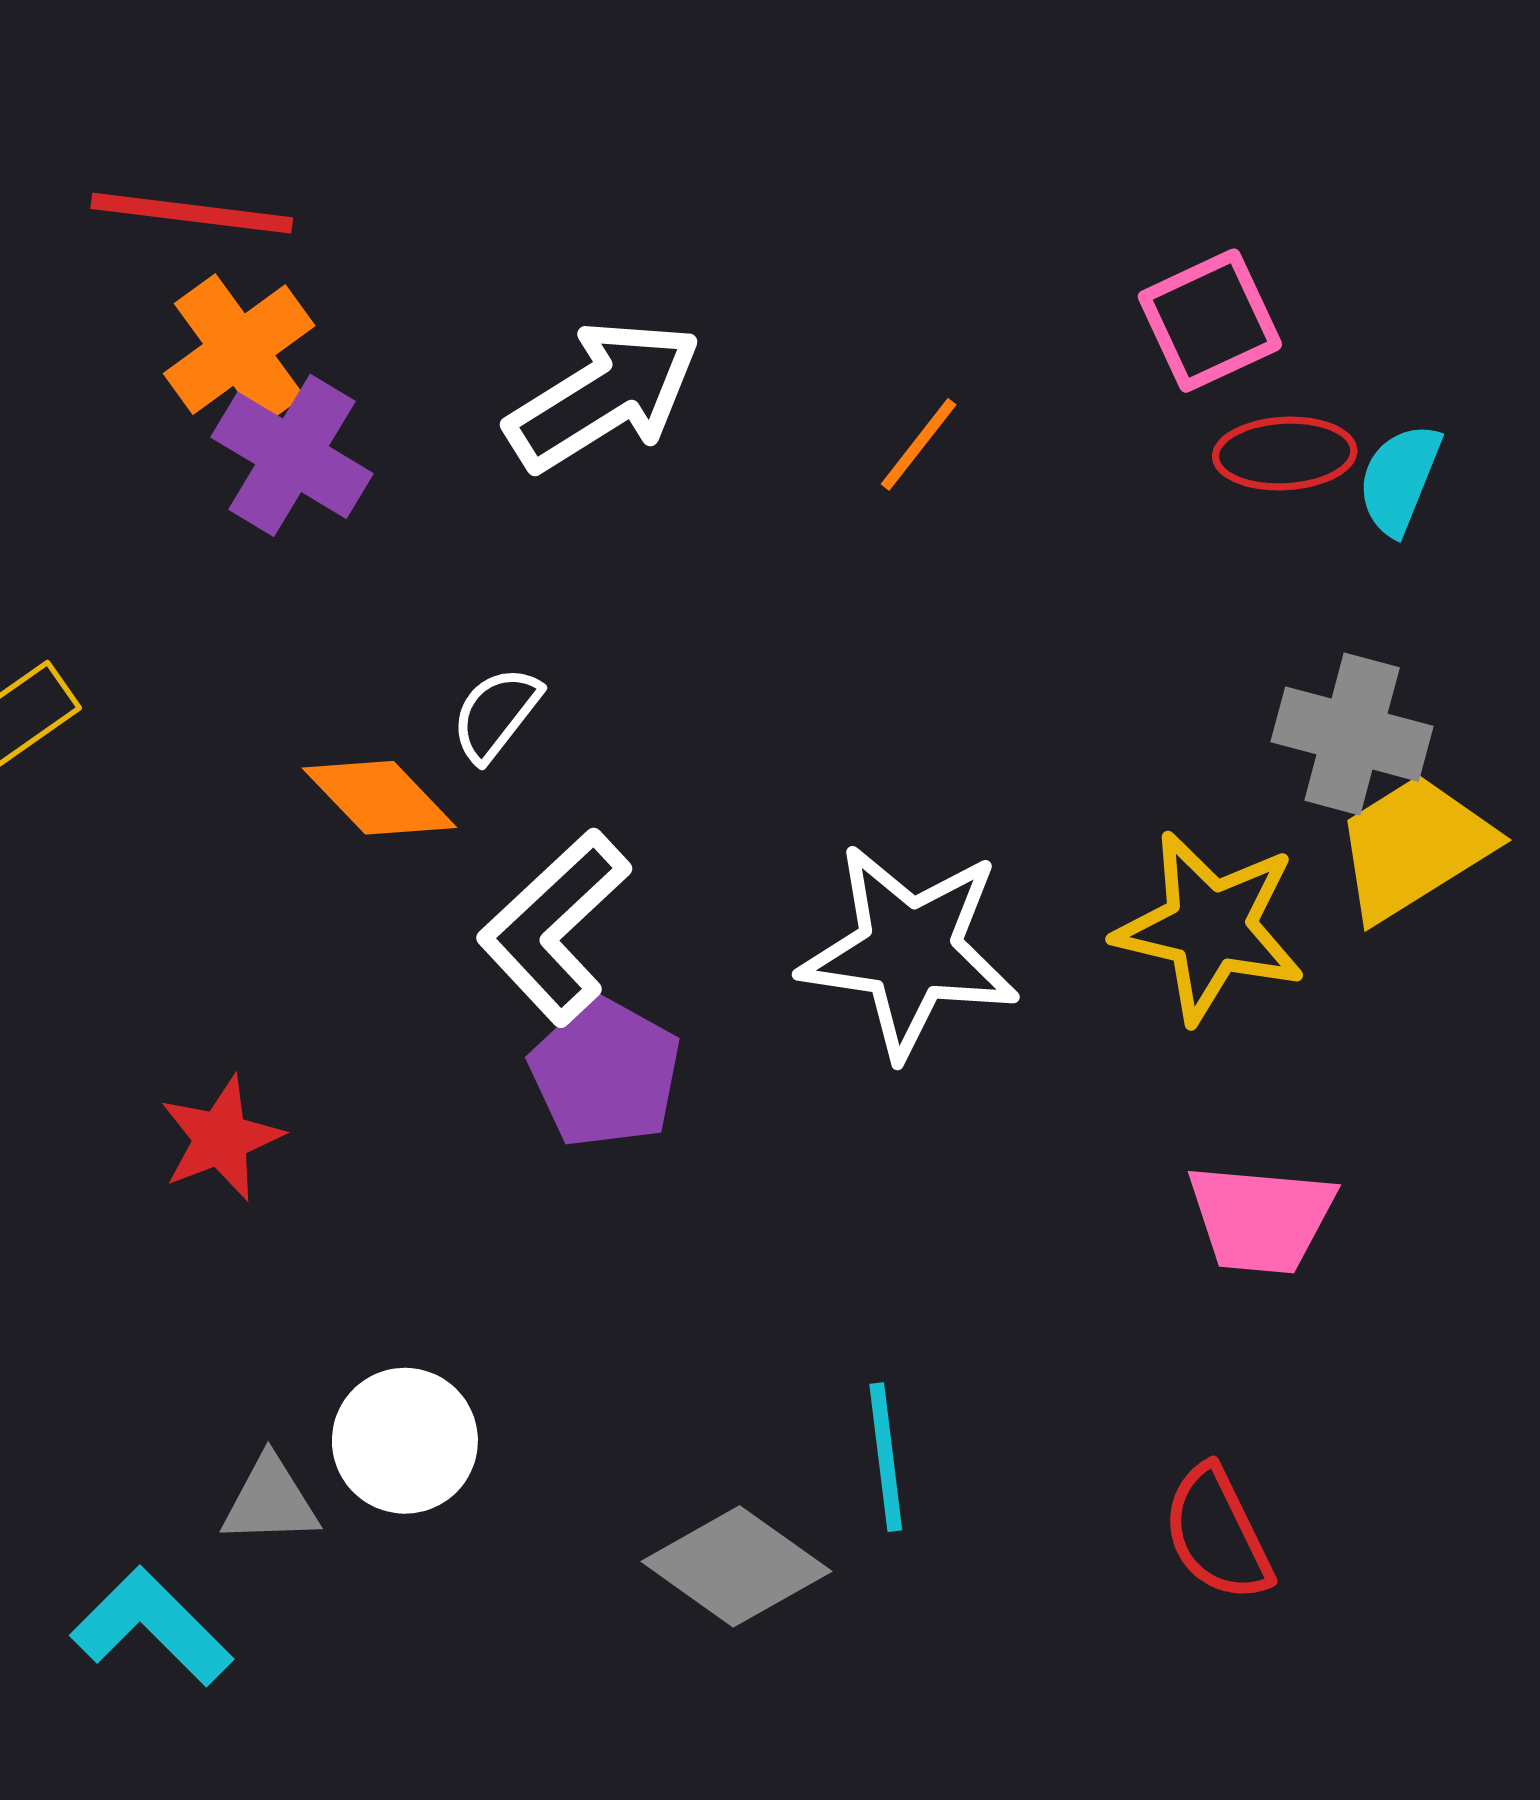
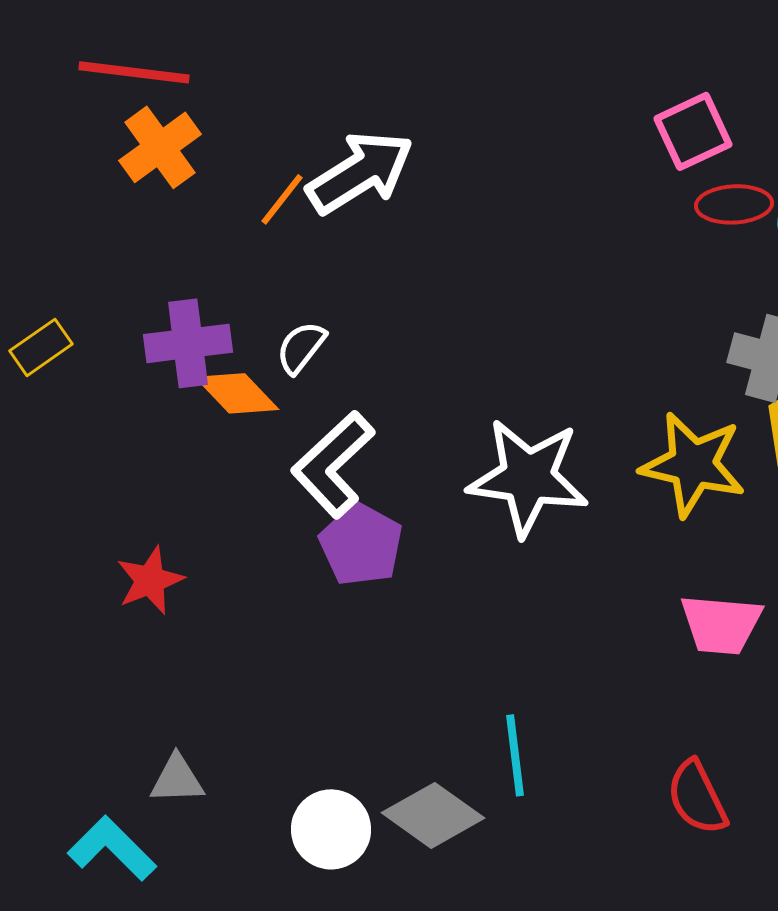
orange line: (919, 444) -> (282, 199), moved
purple cross: (292, 455) -> (188, 343), moved, turned -38
white circle: (405, 1441) -> (331, 829), moved

